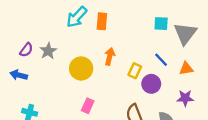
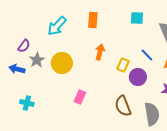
cyan arrow: (77, 17) -> (57, 26), moved
cyan square: (161, 24) -> (137, 18), moved
gray star: (48, 51) -> (37, 60), moved
yellow circle: (81, 68) -> (62, 63), moved

